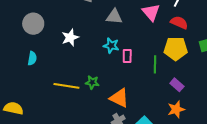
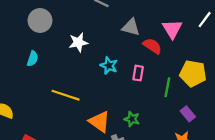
red semicircle: (179, 23) -> (152, 46), moved
cyan star: (111, 46) -> (109, 66), moved
green star: (92, 82) -> (132, 119), moved
orange triangle: (119, 98) -> (99, 122), moved

